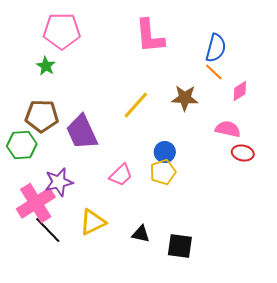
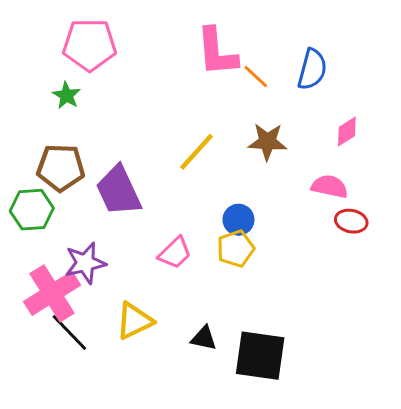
orange line: (214, 72) -> (256, 77), moved
black square: (180, 246) -> (260, 356), size x1.4

